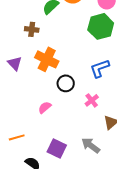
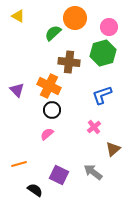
brown cross: (32, 29) -> (69, 62), moved, size x1.5
black circle: (66, 83) -> (52, 110), moved

